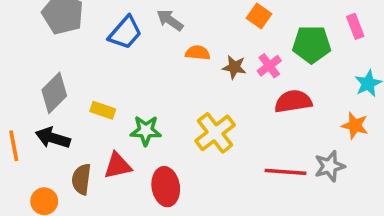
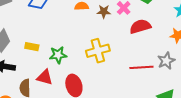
yellow cross: (215, 133) -> (98, 51), turned 30
red triangle: (118, 166) -> (45, 77), turned 36

